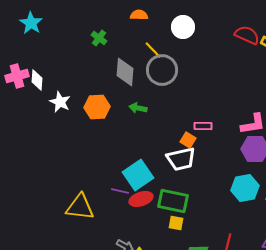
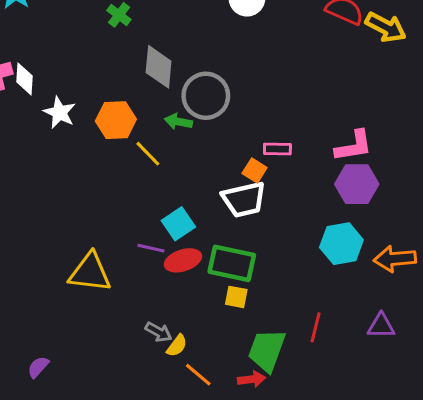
yellow line: (153, 50) -> (148, 154), moved
gray circle: (162, 70) -> (206, 96), moved
cyan square: (138, 175) -> (178, 224), size x0.7

